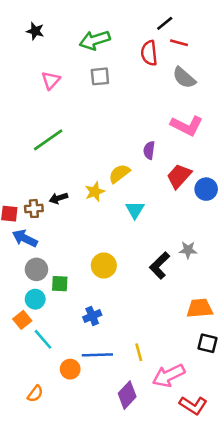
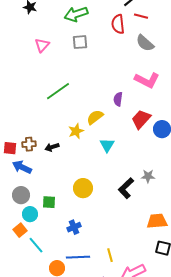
green line: (48, 140) -> (58, 91), moved
black arrow: (58, 198) -> (52, 147), moved
gray circle: (36, 269) -> (21, 195), moved

